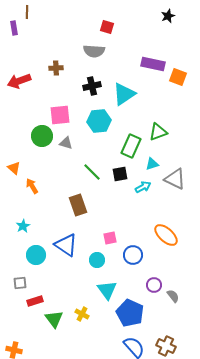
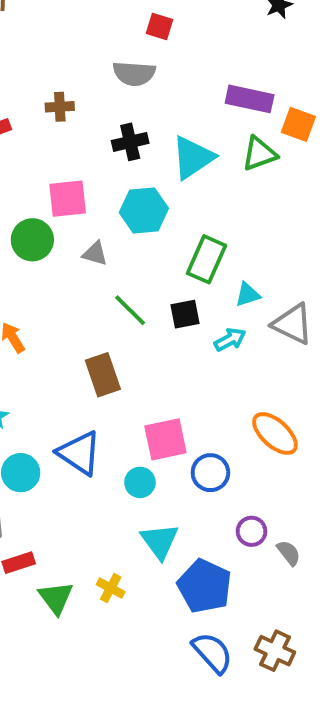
green triangle: (158, 132) -> (259, 154), moved
gray triangle: (66, 143) -> (95, 253), moved
pink square: (110, 238) -> (165, 439), size x1.6

